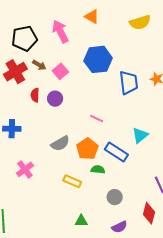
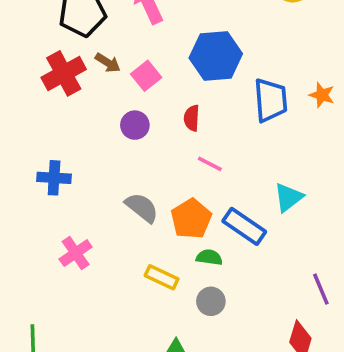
red semicircle: (35, 95) -> (192, 118), moved
gray semicircle: (60, 143) -> (142, 208), turned -114
gray circle: (115, 197) -> (211, 301), moved

